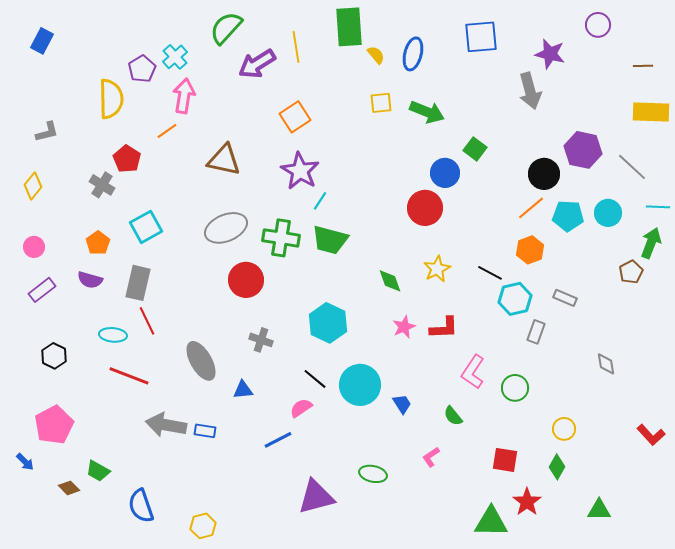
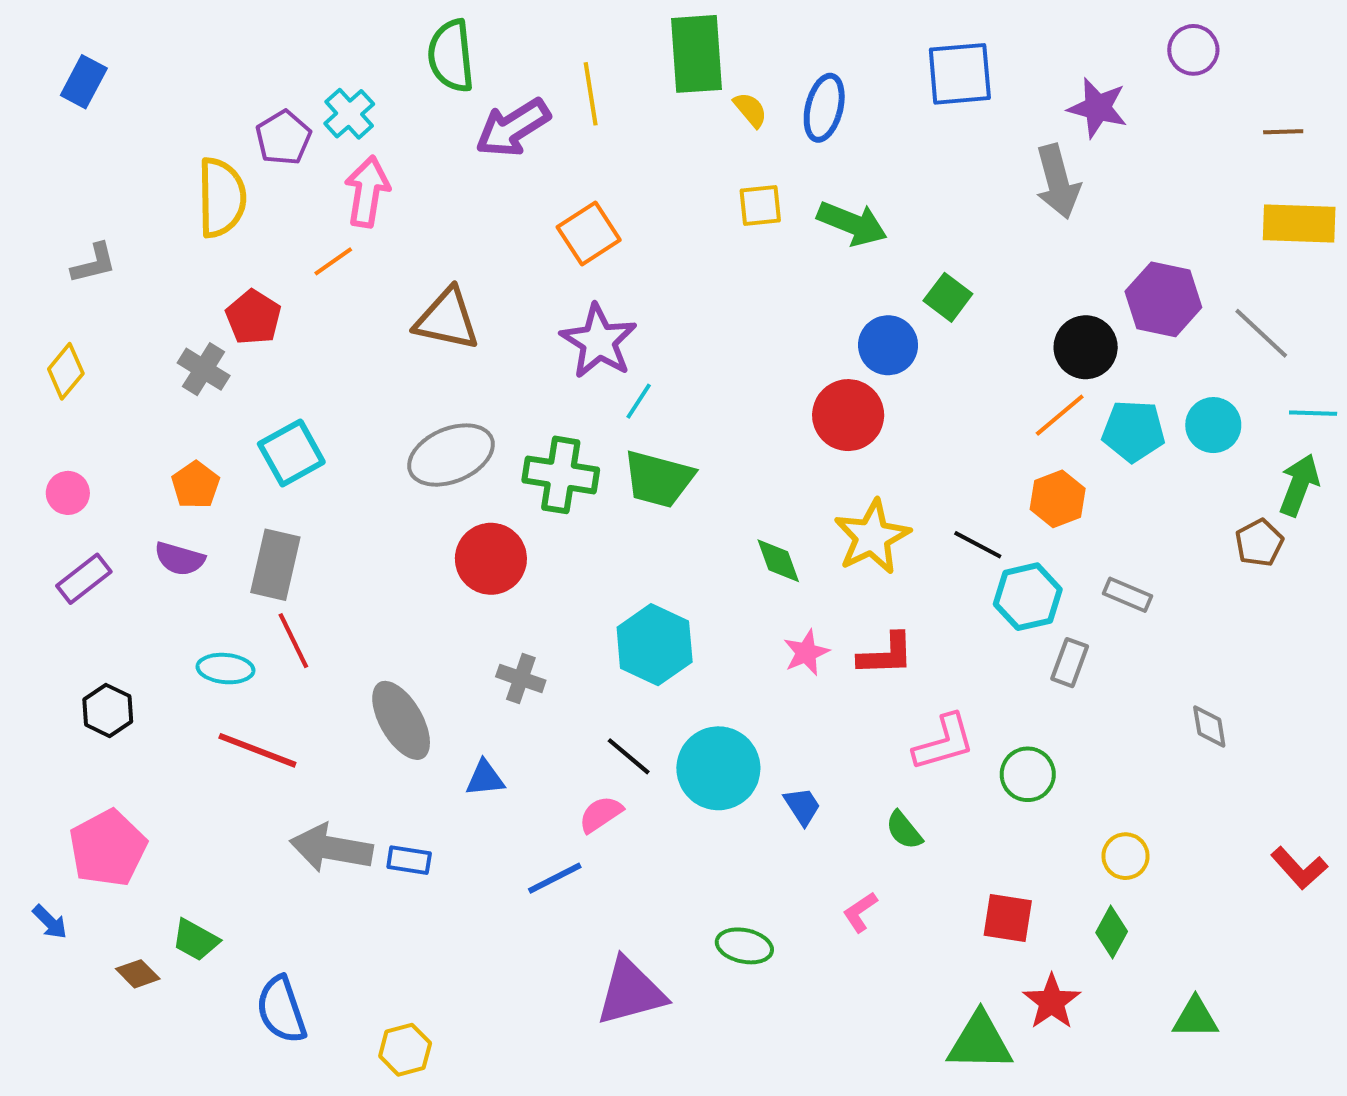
green semicircle: (226, 28) -> (451, 56), turned -48
yellow star: (437, 269) -> (872, 537), size x1.4
pink L-shape: (473, 372) -> (944, 742), turned -140

